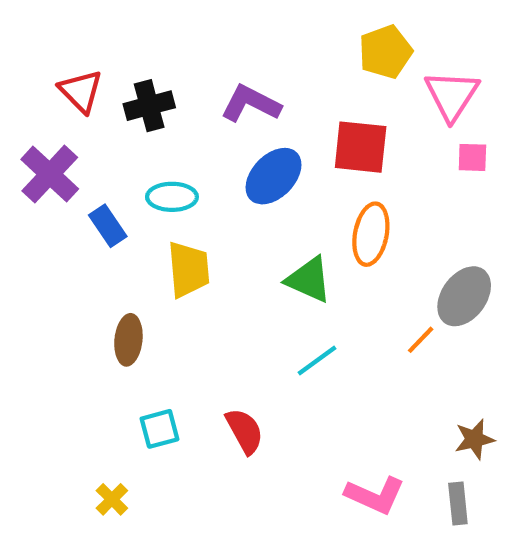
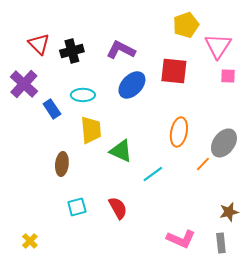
orange ellipse: (371, 234) -> (179, 132), moved
green triangle: (309, 280) -> (121, 151), moved
yellow cross: (112, 499) -> (30, 241), moved

